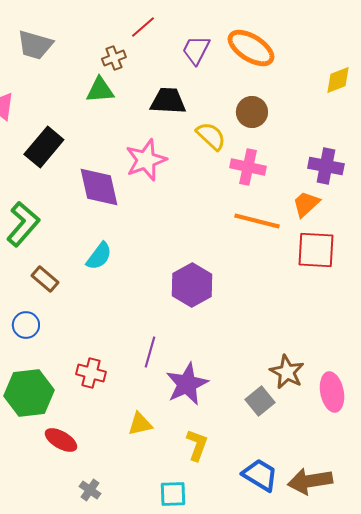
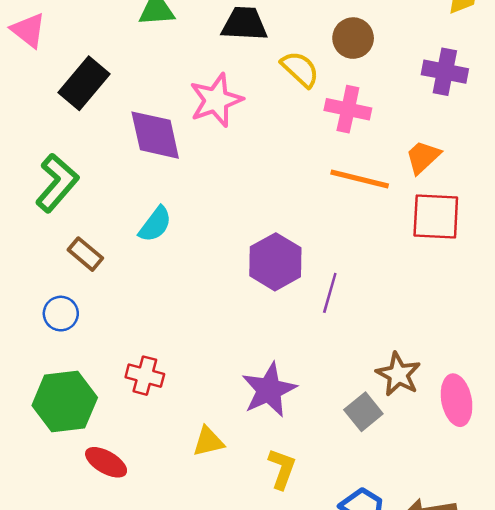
purple cross: (326, 166) -> (445, 72), moved
purple line: (150, 352) -> (330, 293), moved

